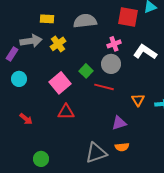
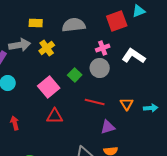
red square: (128, 17) -> (117, 21), turned -30
red line: (104, 87) -> (95, 102), moved
red arrow: (26, 119) -> (15, 123), turned -144

